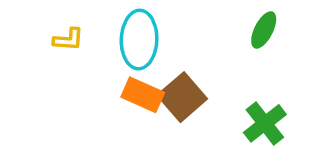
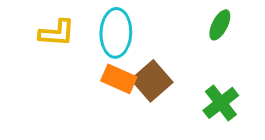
yellow L-shape: (68, 40) -> (57, 33), size x1.4

